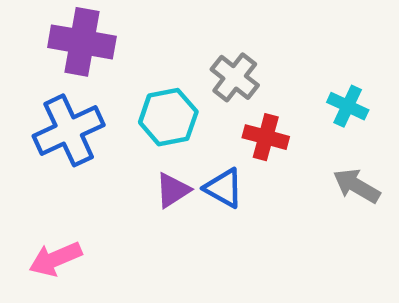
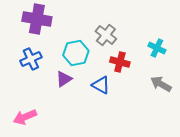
blue cross: (69, 130) -> (31, 59), size x0.7
purple triangle: (173, 190) -> (64, 79), moved

